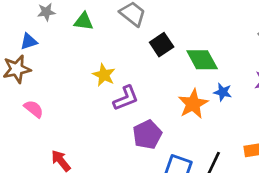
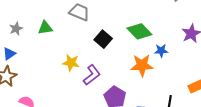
black square: (162, 45) -> (103, 39), moved
orange star: (193, 104) -> (142, 65), turned -30

